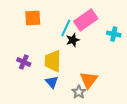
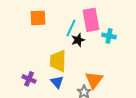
pink rectangle: (86, 20) -> (91, 20), turned -65
cyan cross: (114, 34) -> (109, 36), moved
purple cross: (24, 62) -> (29, 79), moved

